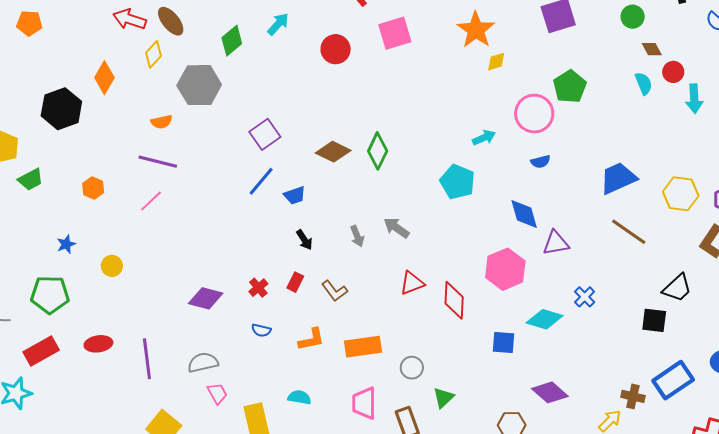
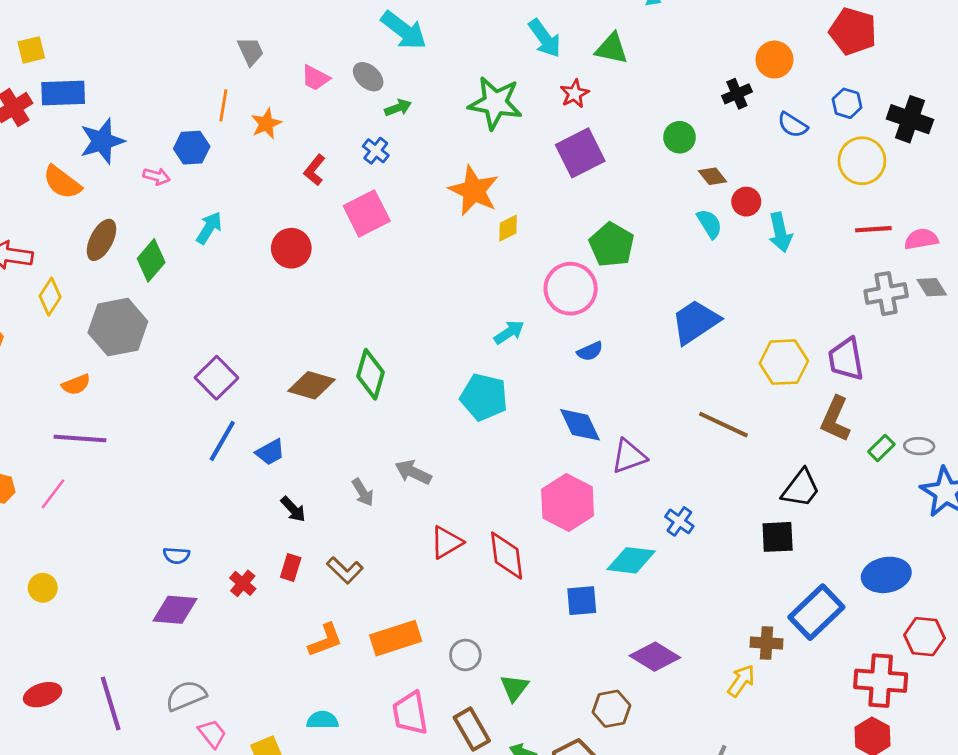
brown ellipse: (171, 21) -> (101, 240), moved, turned 76
blue trapezoid: (618, 178) -> (695, 322), moved
pink line: (151, 201) -> (53, 494), moved
blue semicircle: (261, 330) -> (176, 556), moved

